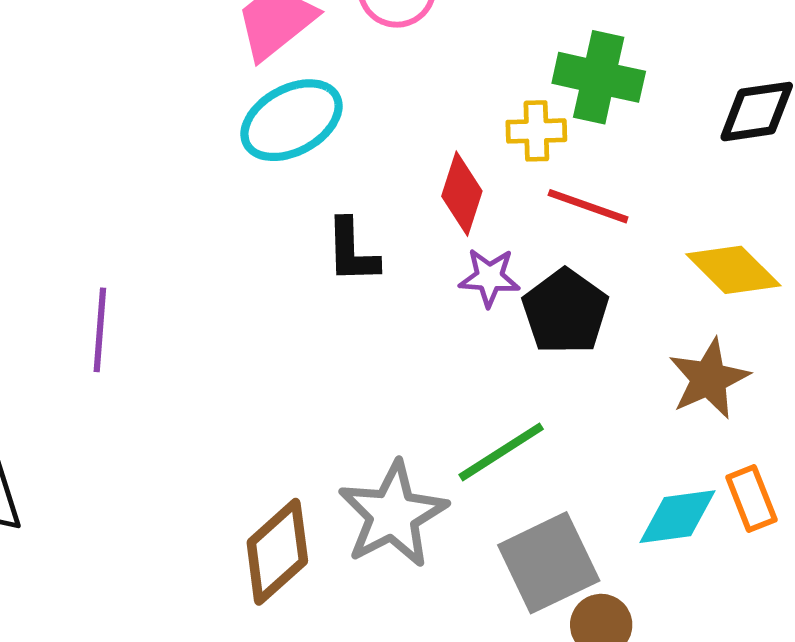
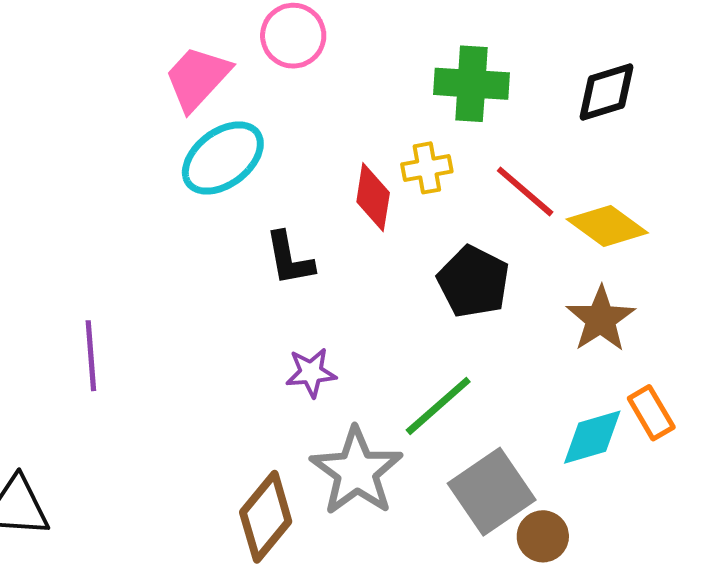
yellow cross: (536, 131) -> (427, 168), moved
red line: (588, 206) -> (525, 191), moved, turned 30
purple star: (489, 277) -> (311, 373), moved

